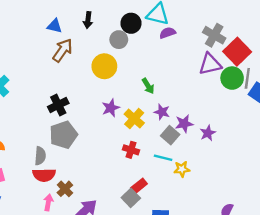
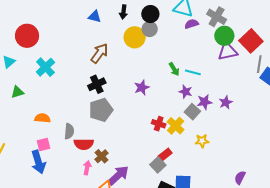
black circle: (131, 23) -> (150, 14), moved
gray cross: (214, 35) -> (217, 17), moved
brown arrow: (63, 50) -> (99, 53), moved
yellow circle: (104, 66) -> (135, 37), moved
green circle: (232, 78) -> (224, 36), moved
yellow cross: (134, 119) -> (176, 126), moved
purple star: (208, 133) -> (226, 102), moved
gray semicircle: (40, 156) -> (69, 131), moved
cyan line: (163, 158) -> (193, 72), moved

